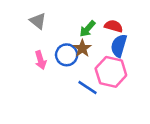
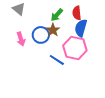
red semicircle: (114, 26) -> (77, 13), turned -112

